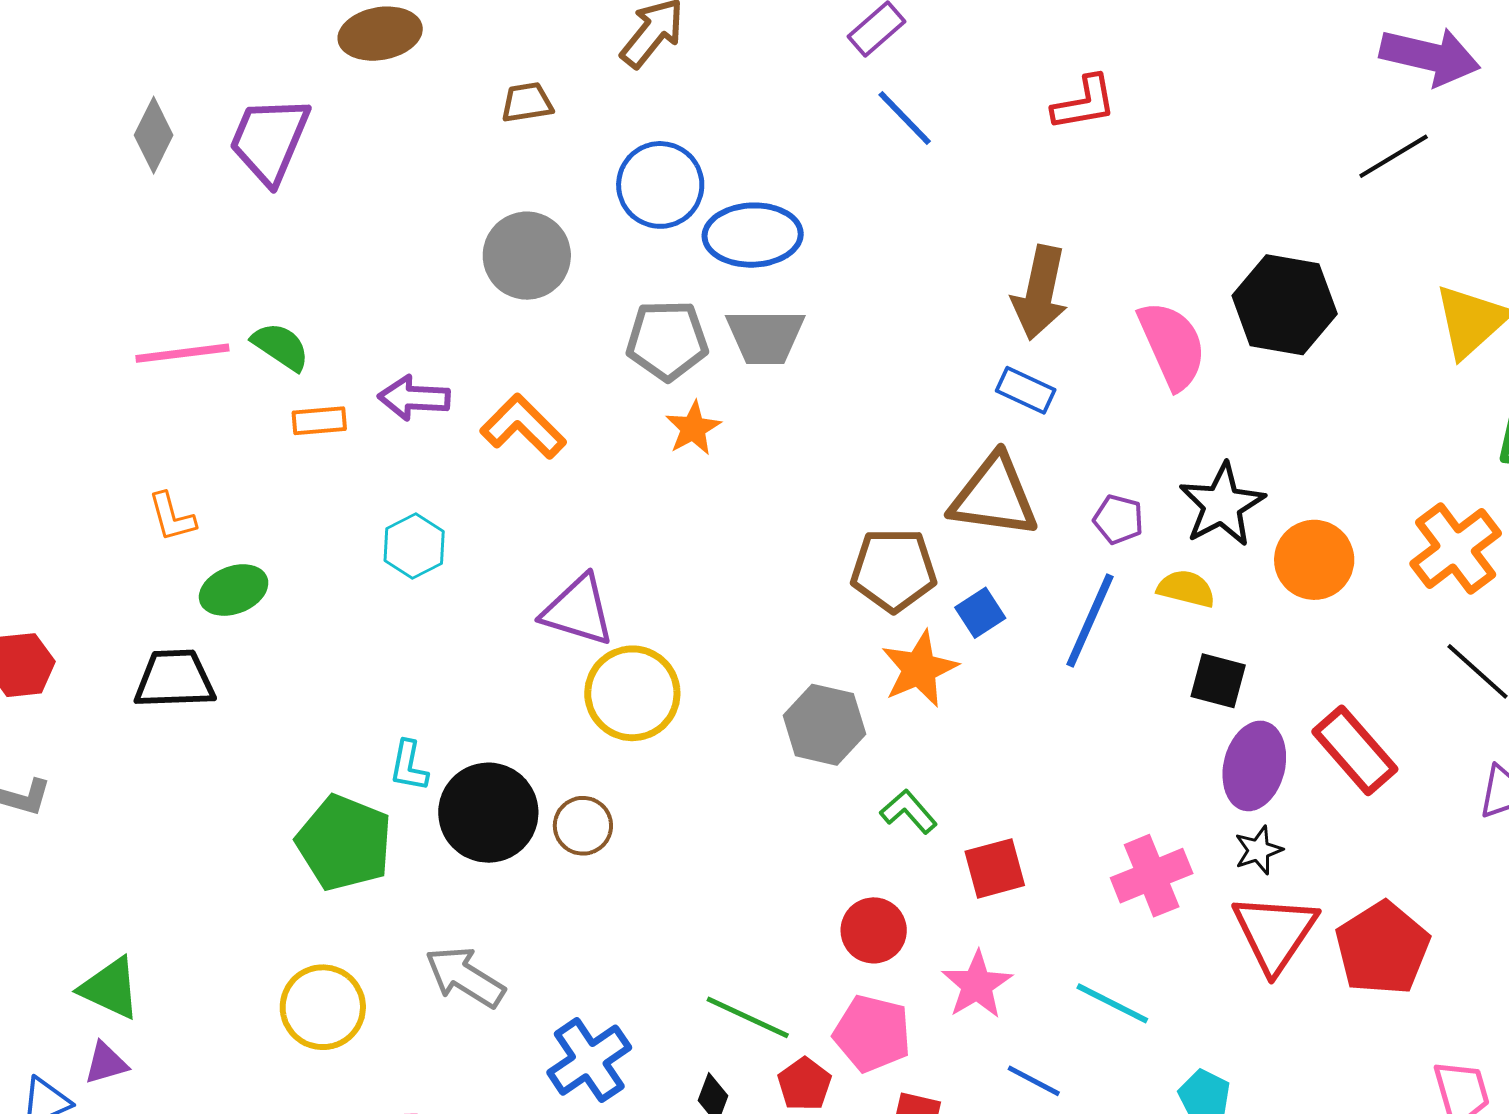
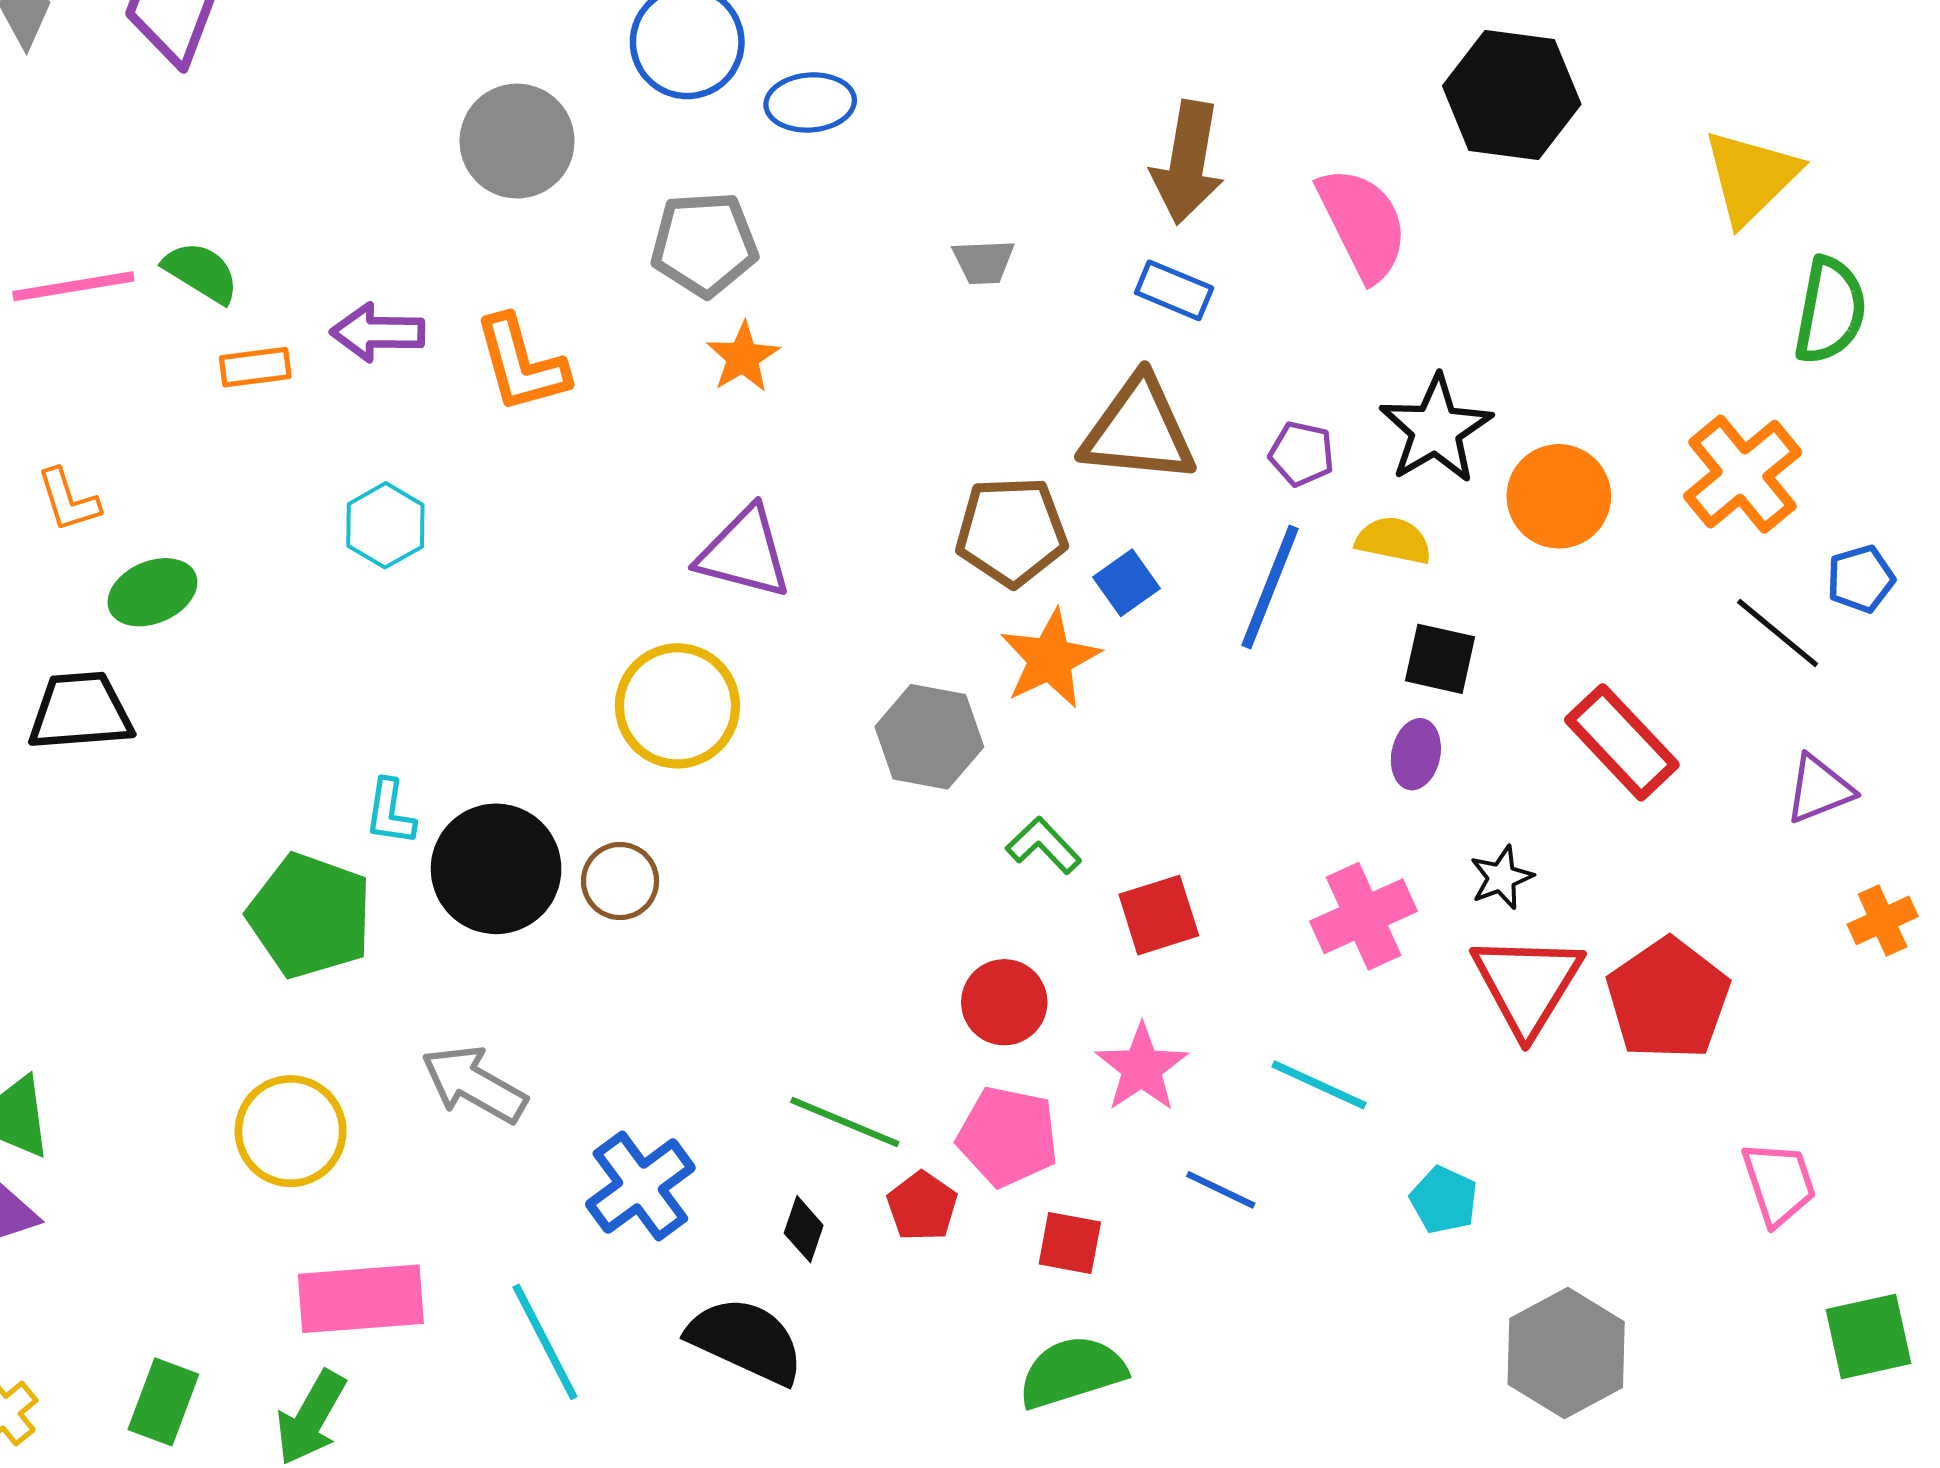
blue ellipse: (753, 235) -> (810, 102), size x0.7
black hexagon: (1285, 305) -> (1512, 95), moved
gray trapezoid: (765, 337) -> (983, 262), moved, size x0.6
orange L-shape: (523, 427) -> (521, 364), turned -148
purple triangle: (578, 610) -> (744, 553), moved
purple ellipse: (1254, 766) -> (1416, 754), moved, size x0.6

